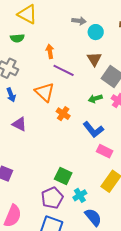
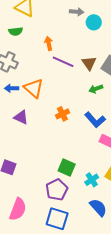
brown triangle: (94, 59) -> (89, 63), moved
orange triangle: (45, 92) -> (34, 88), moved
blue arrow: (11, 95) -> (12, 88), turned 112
orange cross: (63, 114) -> (62, 114), moved, turned 32
cyan cross: (80, 195) -> (92, 180), moved

